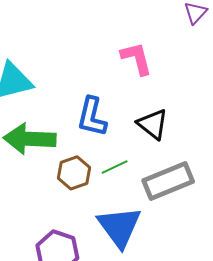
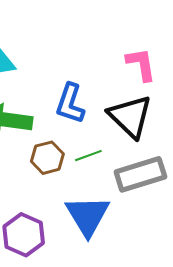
pink L-shape: (137, 58) -> (141, 64), moved
black triangle: (153, 124) -> (130, 116), size x1.4

